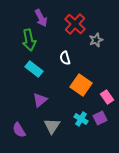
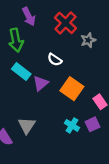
white semicircle: (65, 58) -> (55, 60), turned -40
purple triangle: (40, 100) -> (41, 83), moved
gray triangle: (52, 126) -> (27, 125), moved

